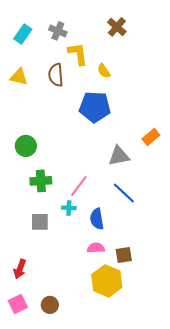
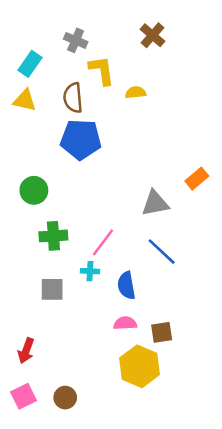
cyan rectangle: (23, 34) -> (30, 64), moved
yellow semicircle: (104, 71) -> (136, 93), turned 119
blue pentagon: (95, 107) -> (81, 139), moved

